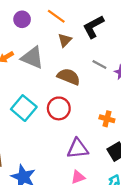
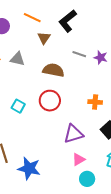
gray triangle: (32, 58) -> (17, 59), size x0.7
cyan square: (24, 108) -> (18, 106), size x0.6

